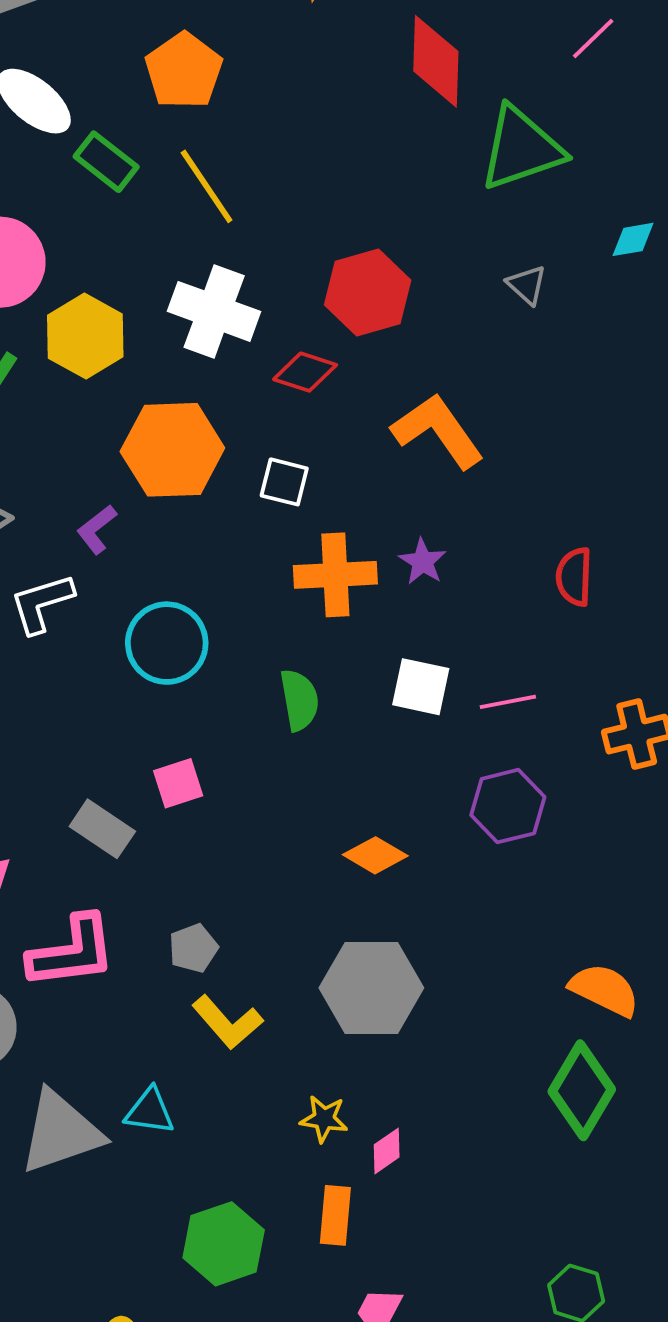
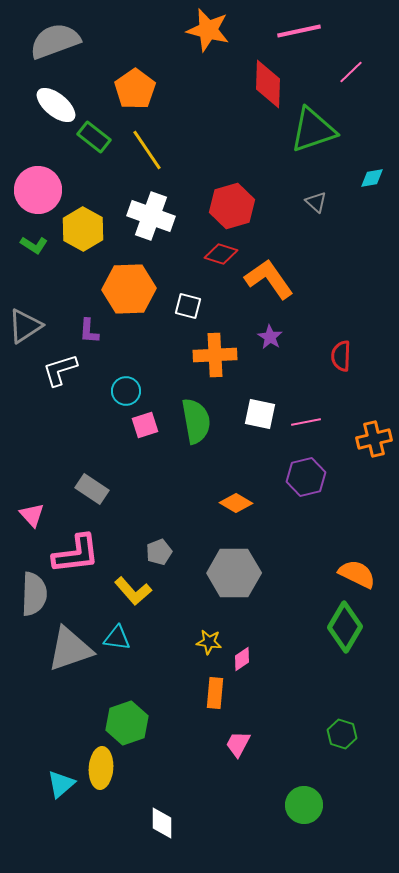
red diamond: (305, 372) -> (221, 254), moved
purple L-shape: (97, 529) -> (89, 331), turned -48
purple star: (423, 562) -> (270, 337), moved
cyan circle: (167, 643) -> (126, 391), size x0.7
green semicircle: (299, 700) -> (196, 421), size x1.4
pink square: (178, 783) -> (145, 425), moved
gray pentagon: (193, 948) -> (159, 552), moved
yellow L-shape: (227, 1022) -> (133, 591), moved
green hexagon: (224, 1244) -> (127, 723), moved

